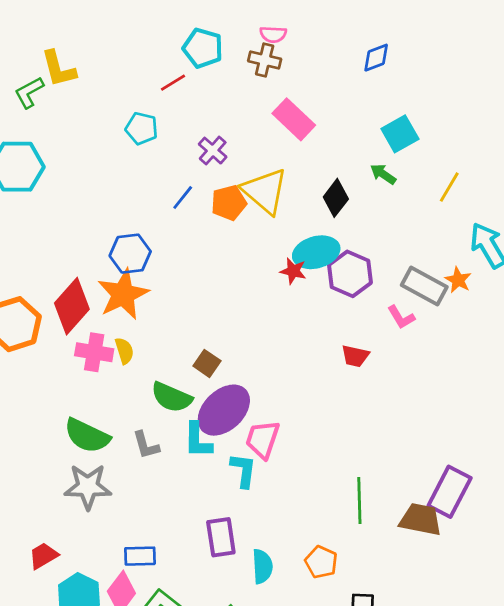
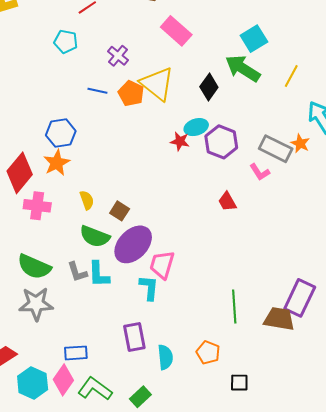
green arrow: (383, 174) -> (243, 68), size x1.8
blue line: (183, 198) -> (97, 91), turned 66
orange pentagon: (229, 203) -> (131, 93), turned -30
cyan ellipse: (316, 252) -> (196, 127), size x0.7
orange star: (123, 294) -> (57, 163), size x0.7
yellow semicircle: (124, 351) -> (87, 200), moved
red trapezoid: (355, 356) -> (227, 202), turned 50
cyan L-shape: (198, 440) -> (99, 274), moved

